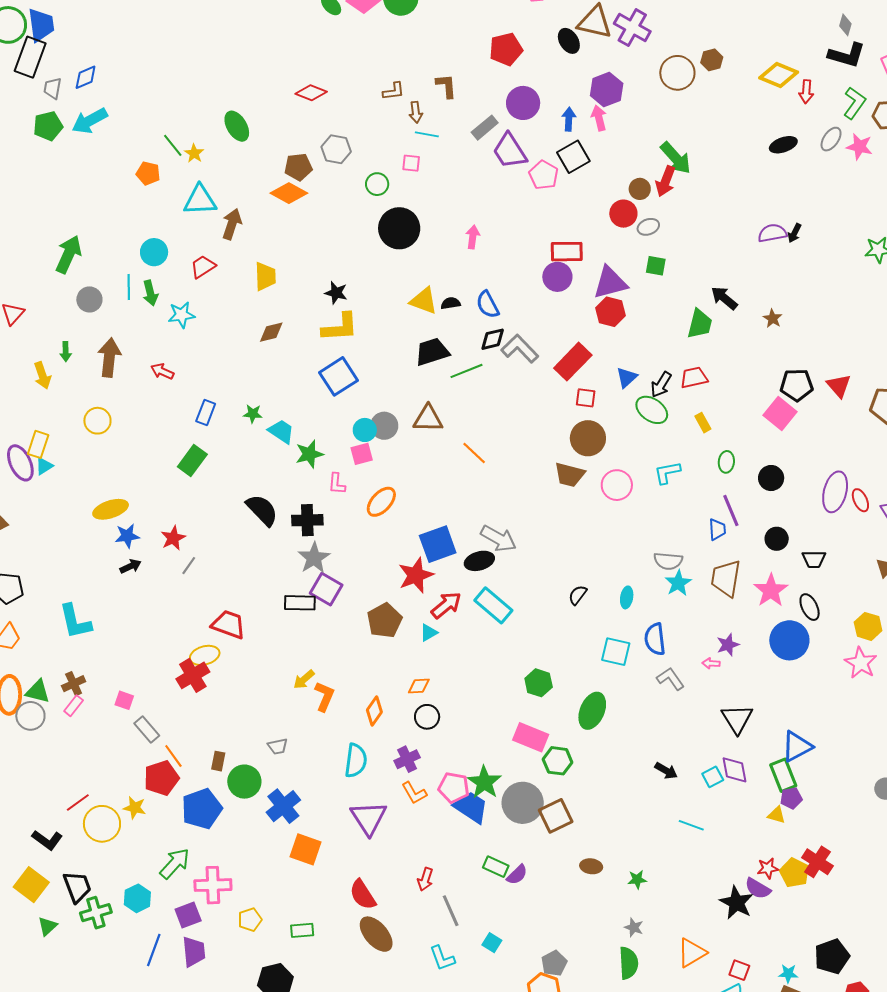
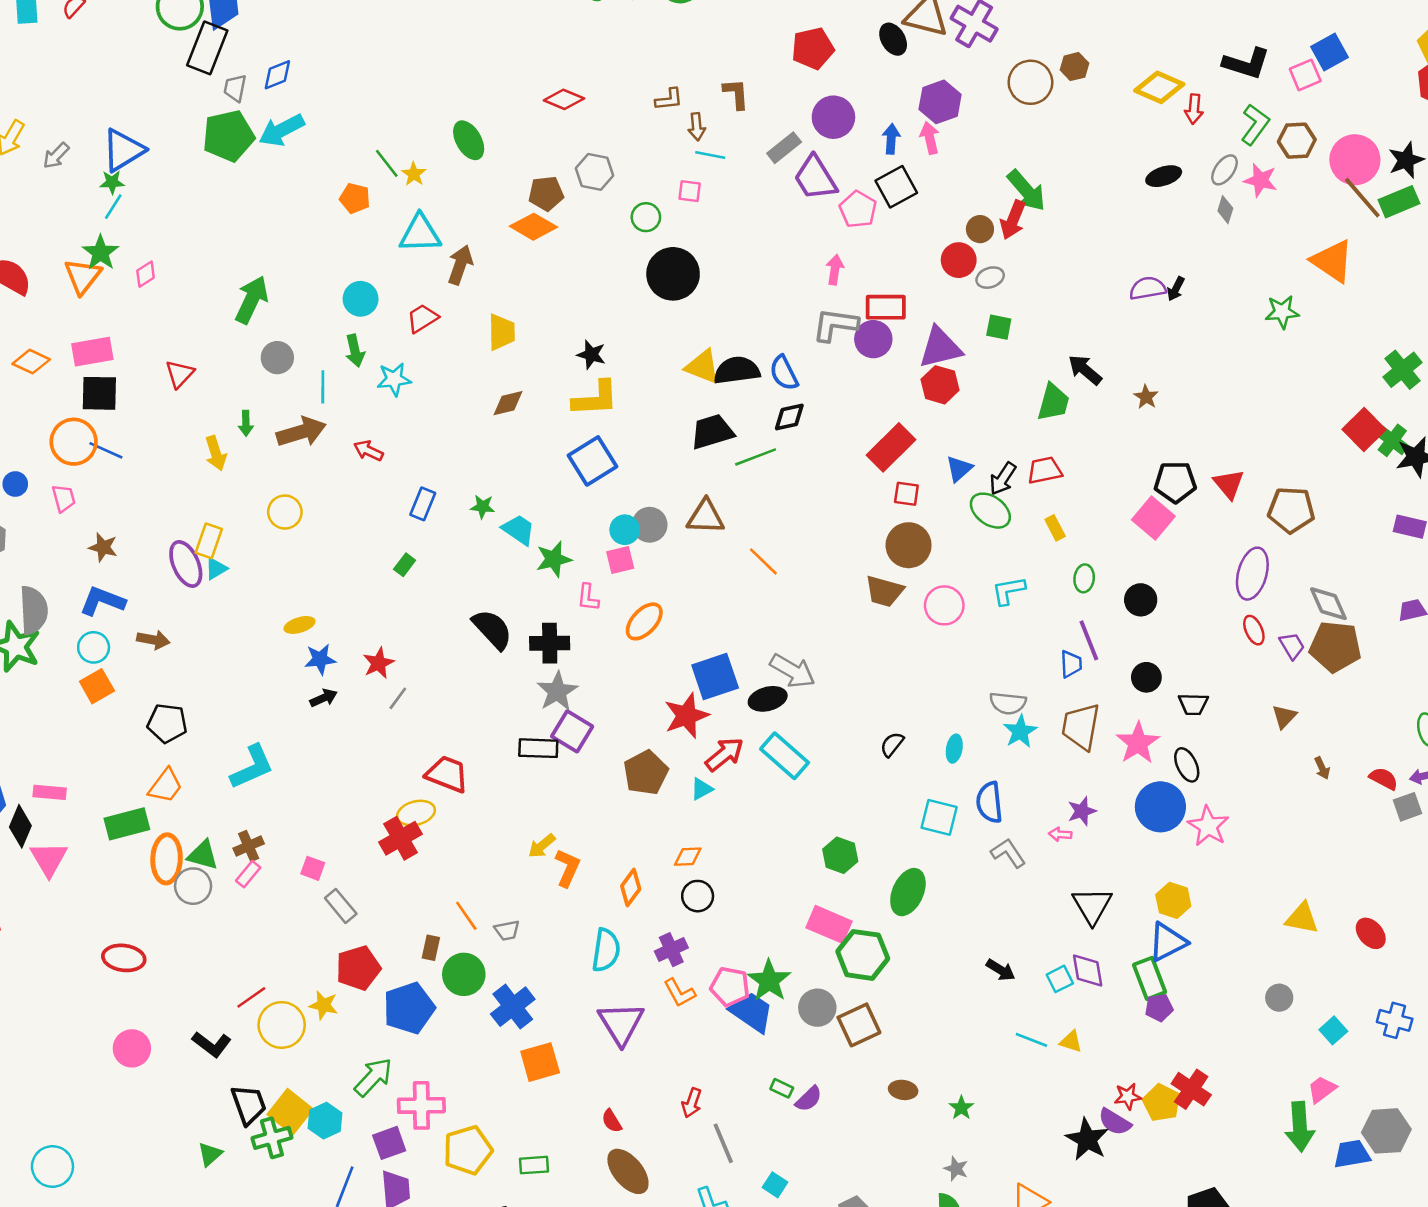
gray diamond: (845, 25) -> (1225, 210), moved
green pentagon: (48, 126) -> (228, 136), size x1.4
pink arrow: (473, 237) -> (835, 270), moved
cyan line: (129, 287) -> (323, 387), moved
black semicircle: (451, 303) -> (737, 370), size x1.8
gray L-shape: (520, 349) -> (835, 325), moved, turned -39
brown arrow: (109, 358) -> (301, 432), turned 66
green rectangle: (192, 460) -> (405, 565), size x0.6
purple ellipse: (835, 492) -> (1252, 574), moved
yellow ellipse: (111, 509) -> (299, 625), size x0.7
cyan L-shape: (75, 622) -> (252, 767), turned -102
yellow hexagon: (868, 626) -> (1173, 900), moved
pink star: (861, 663) -> (1208, 826), moved
orange line: (173, 756) -> (466, 916), moved
green hexagon: (558, 761) -> (863, 955), size x1.4
gray circle: (523, 803) -> (817, 1008), size x0.7
yellow triangle: (777, 815) -> (1071, 1042), moved
orange square: (306, 849) -> (540, 1062), turned -36
green rectangle: (496, 867) -> (782, 1088), size x0.7
green star: (637, 880) -> (961, 1108), turned -30
yellow square: (31, 885) -> (290, 1112), moved
red semicircle: (363, 895) -> (612, 1121), size x0.6
yellow pentagon: (250, 920) -> (468, 1150), size x1.6

